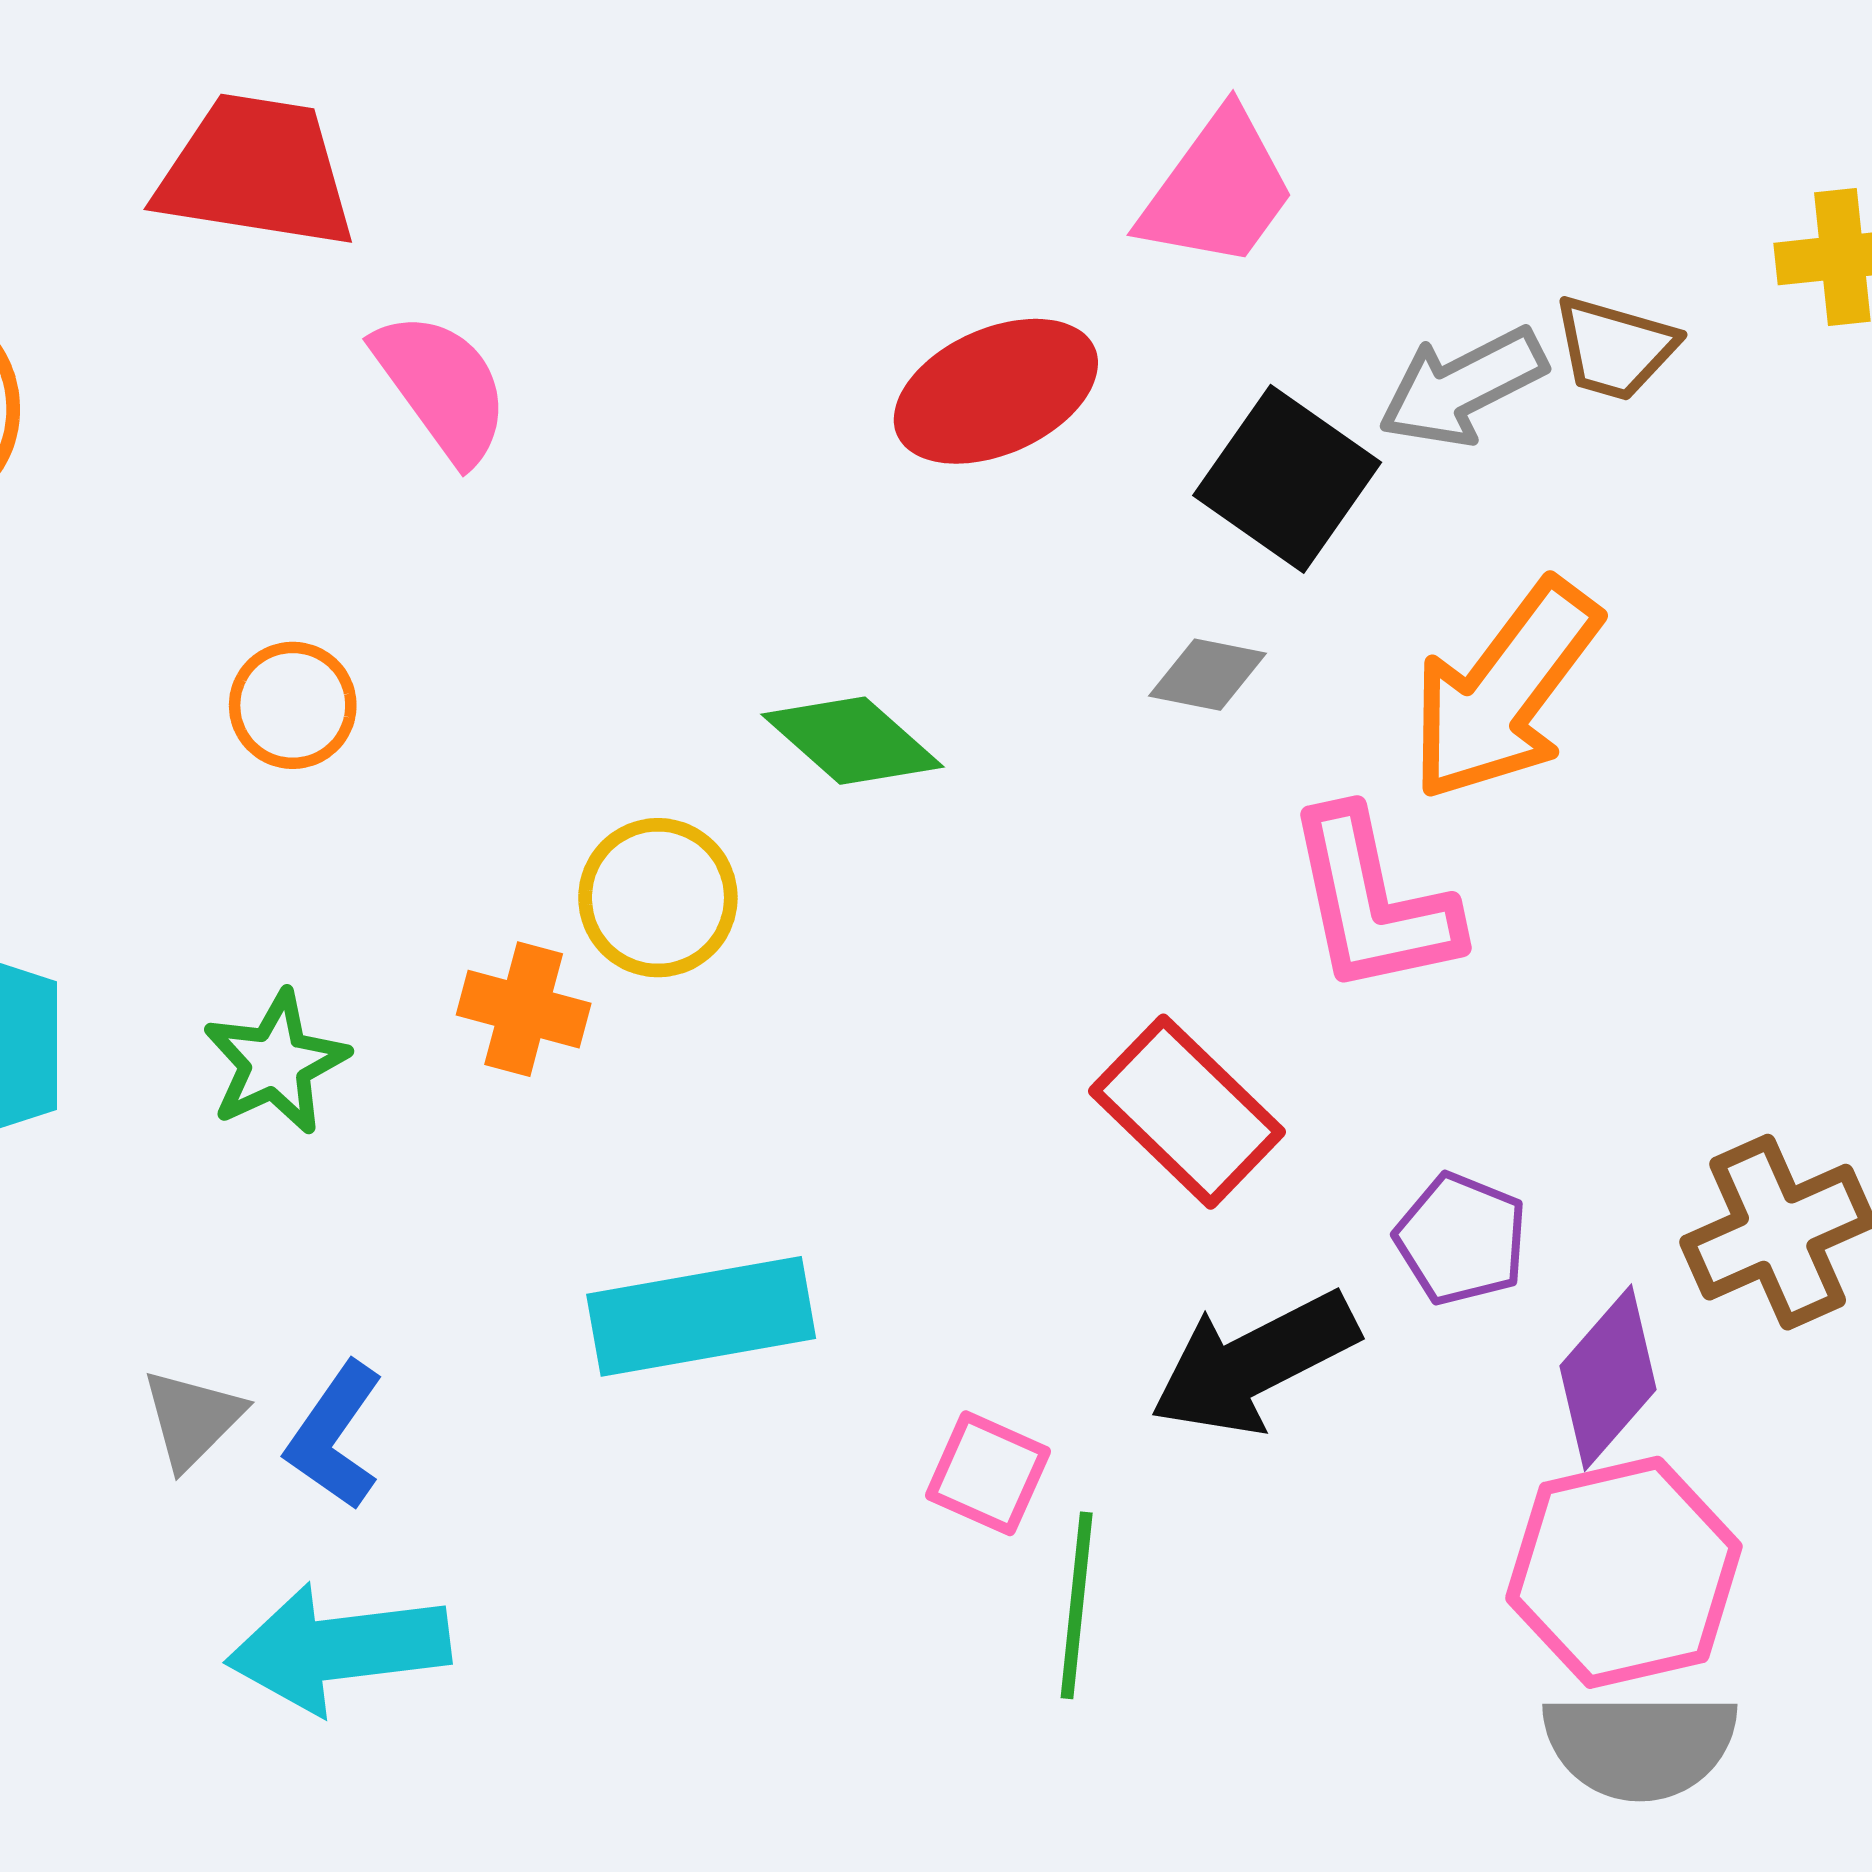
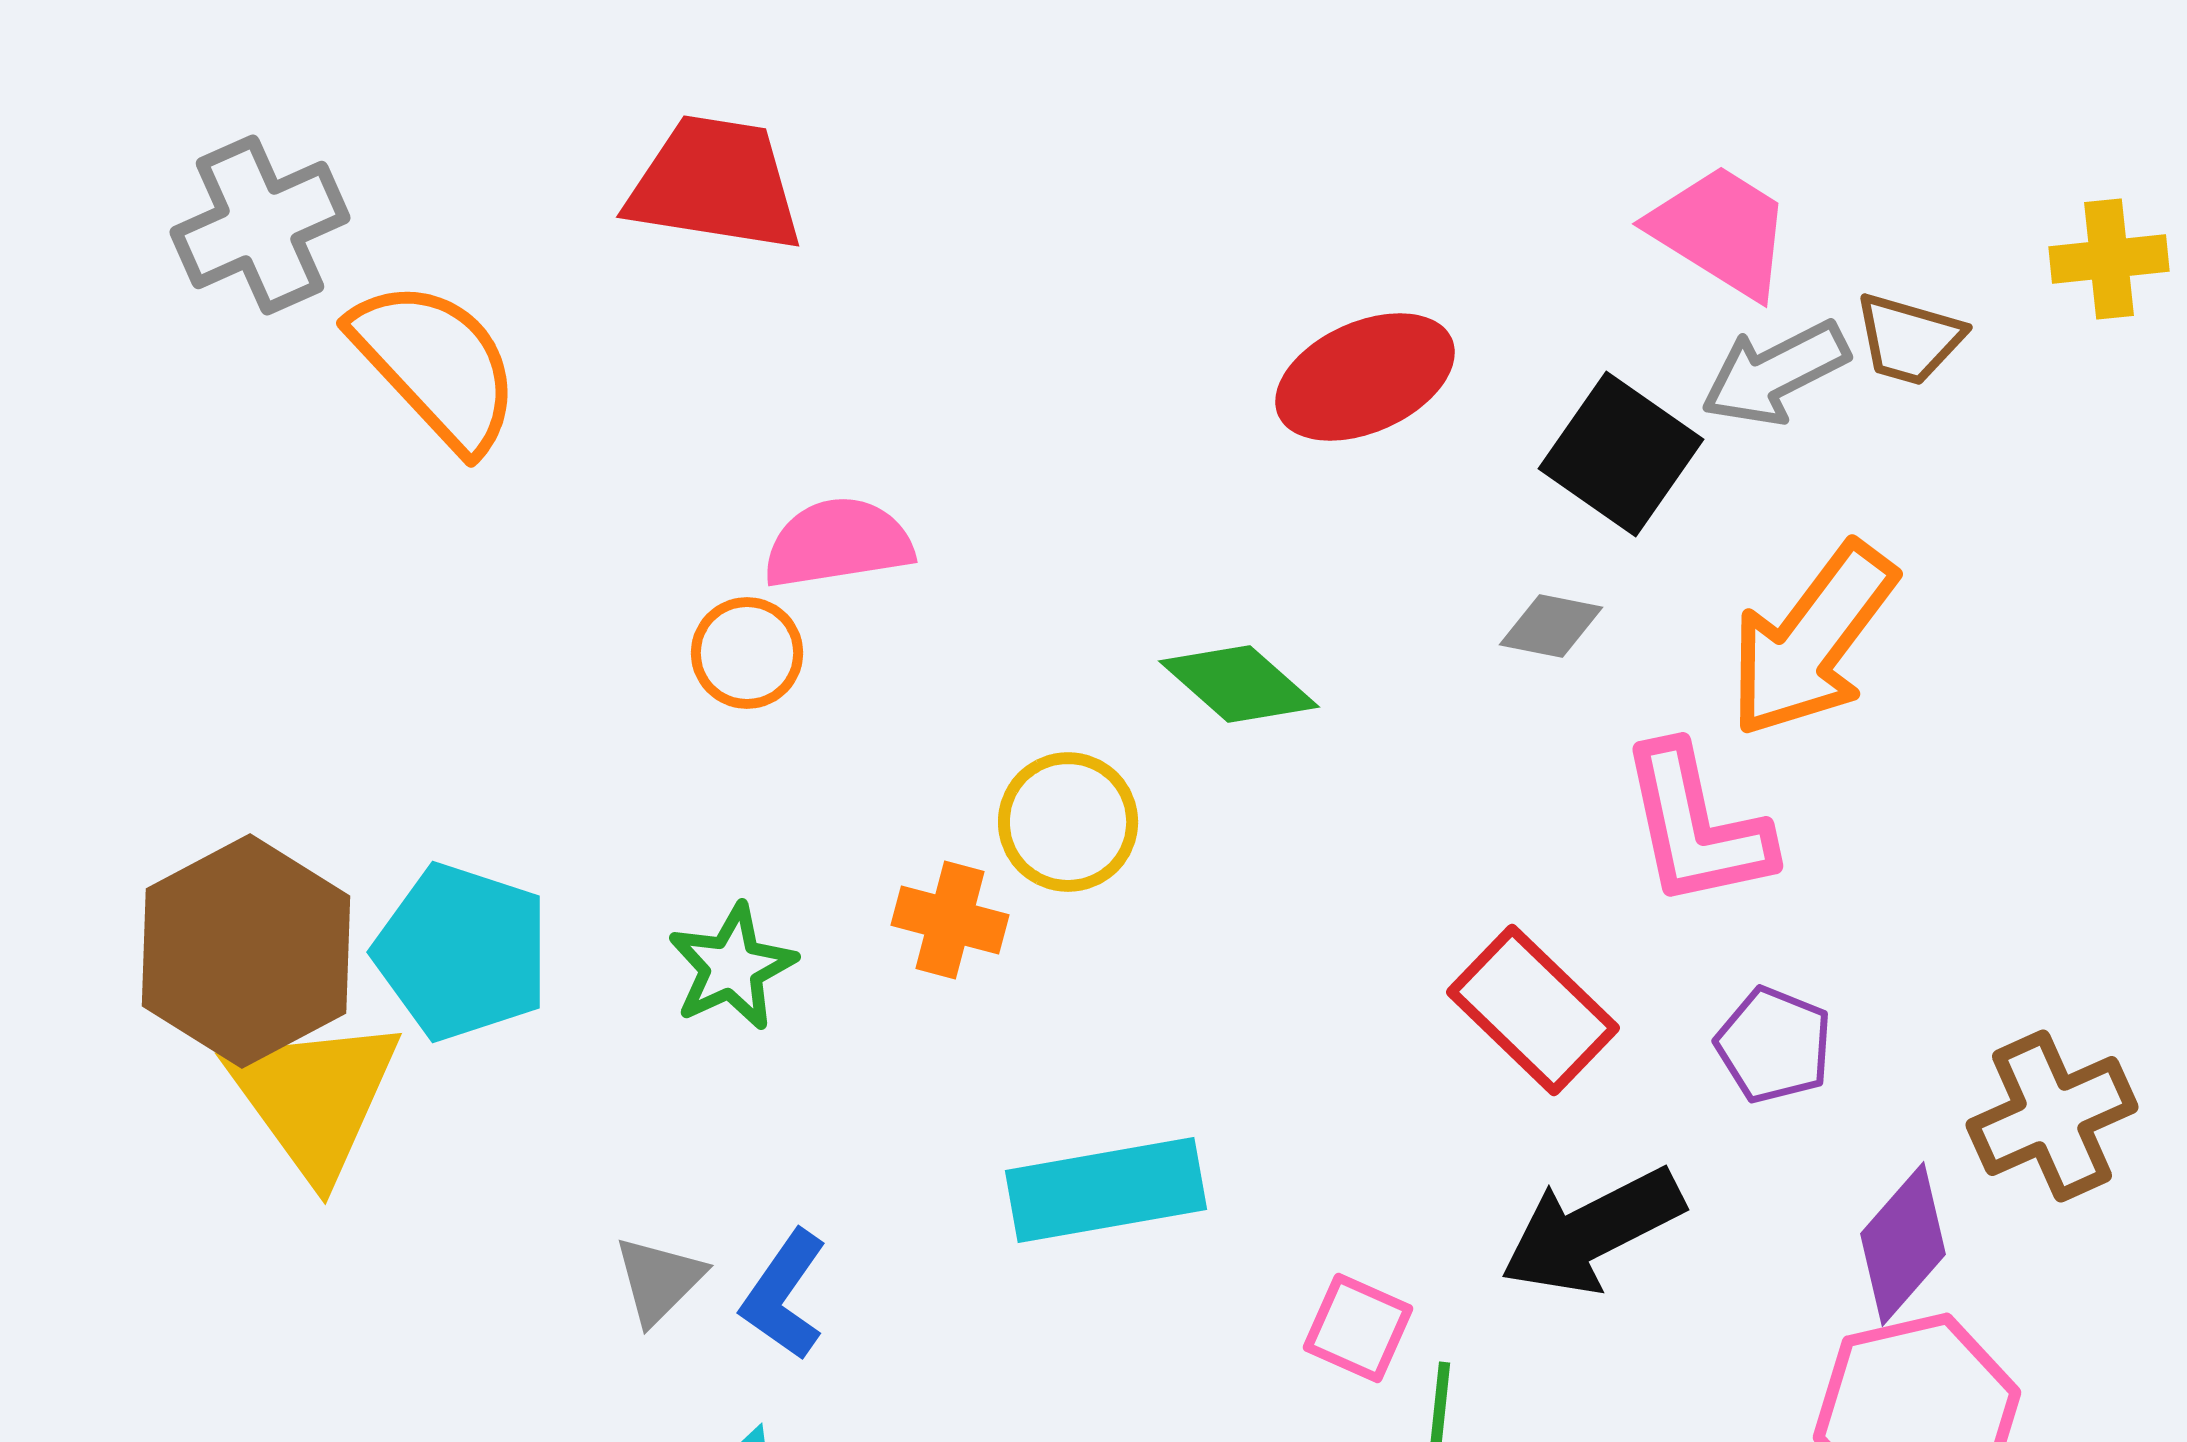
pink trapezoid: (1218, 190) -> (1721, 231), moved, turned -94
pink semicircle: (442, 387) -> (838, 543), moved, turned -63
purple pentagon: (1461, 1239) -> (1774, 1045), moved

